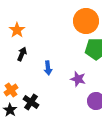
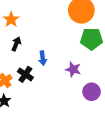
black cross: (31, 102) -> (25, 74), moved

